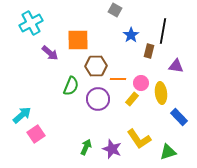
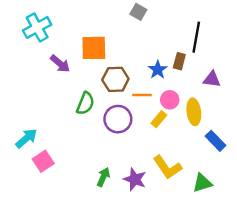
blue star: (131, 35) -> (158, 70), moved

